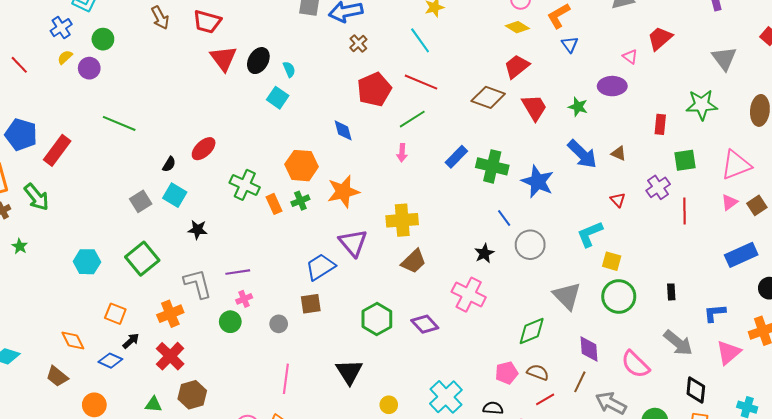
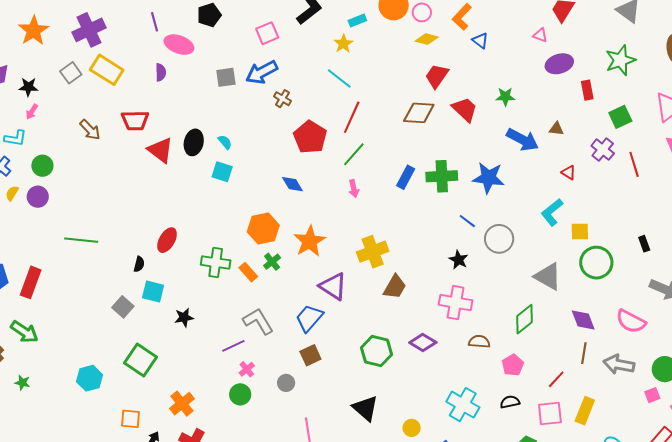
red line: (421, 82) -> (352, 117), turned -72
purple ellipse: (612, 86) -> (559, 64), moved
gray L-shape: (198, 284) -> (258, 321), moved
brown semicircle: (538, 372) -> (479, 342), moved

